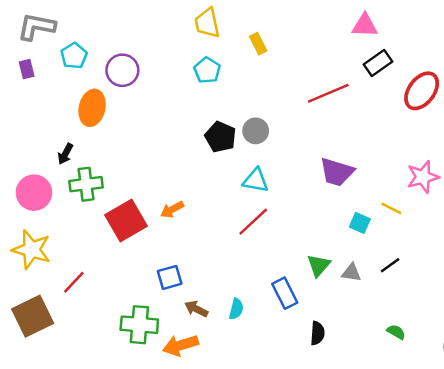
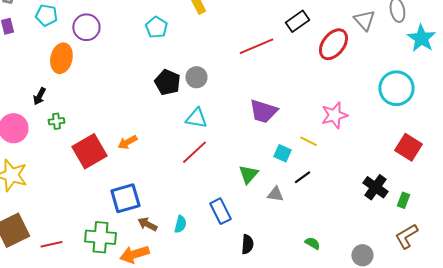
cyan pentagon: (74, 56) -> (46, 15), turned -30
green cross: (86, 184) -> (56, 121), size x0.6
green triangle: (319, 265) -> (248, 174), moved
black line: (390, 265) -> (302, 177), moved
blue square: (170, 277) -> (125, 198), size x1.4
red line: (74, 282) -> (51, 244), moved, turned 35

